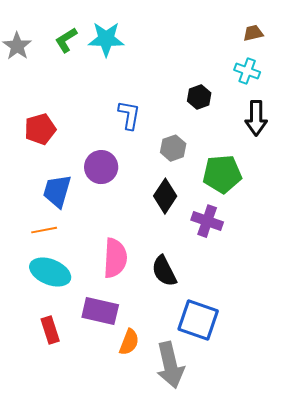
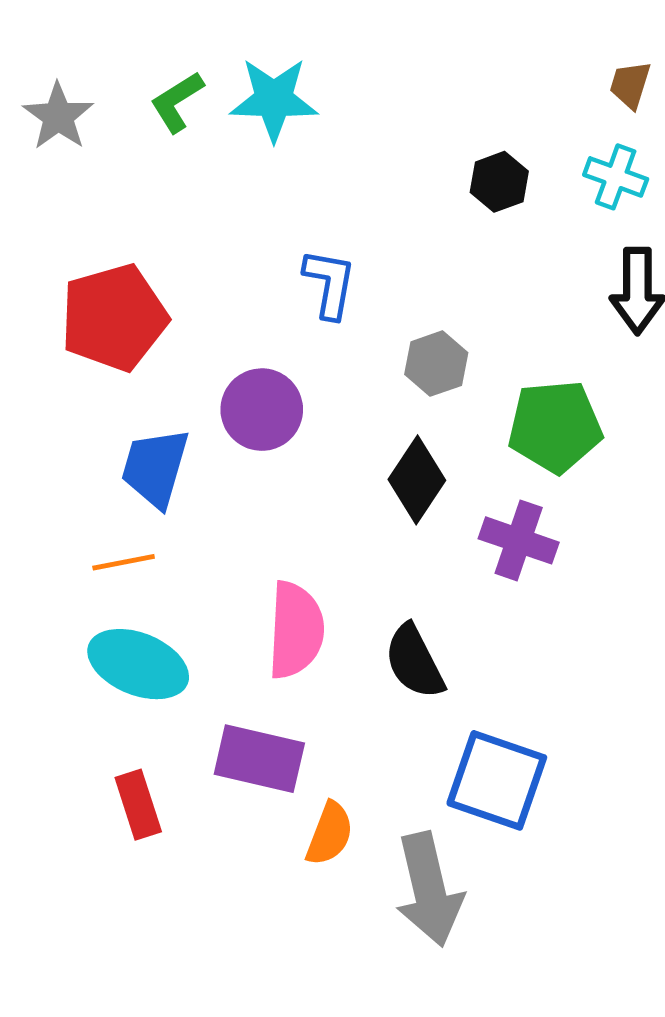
brown trapezoid: (253, 33) -> (630, 85), turned -60
black hexagon: (199, 97) -> (499, 182), moved
red pentagon: (40, 129) -> (114, 317), size x1.4

